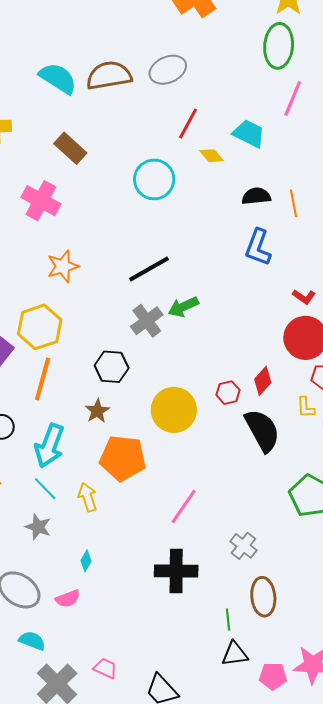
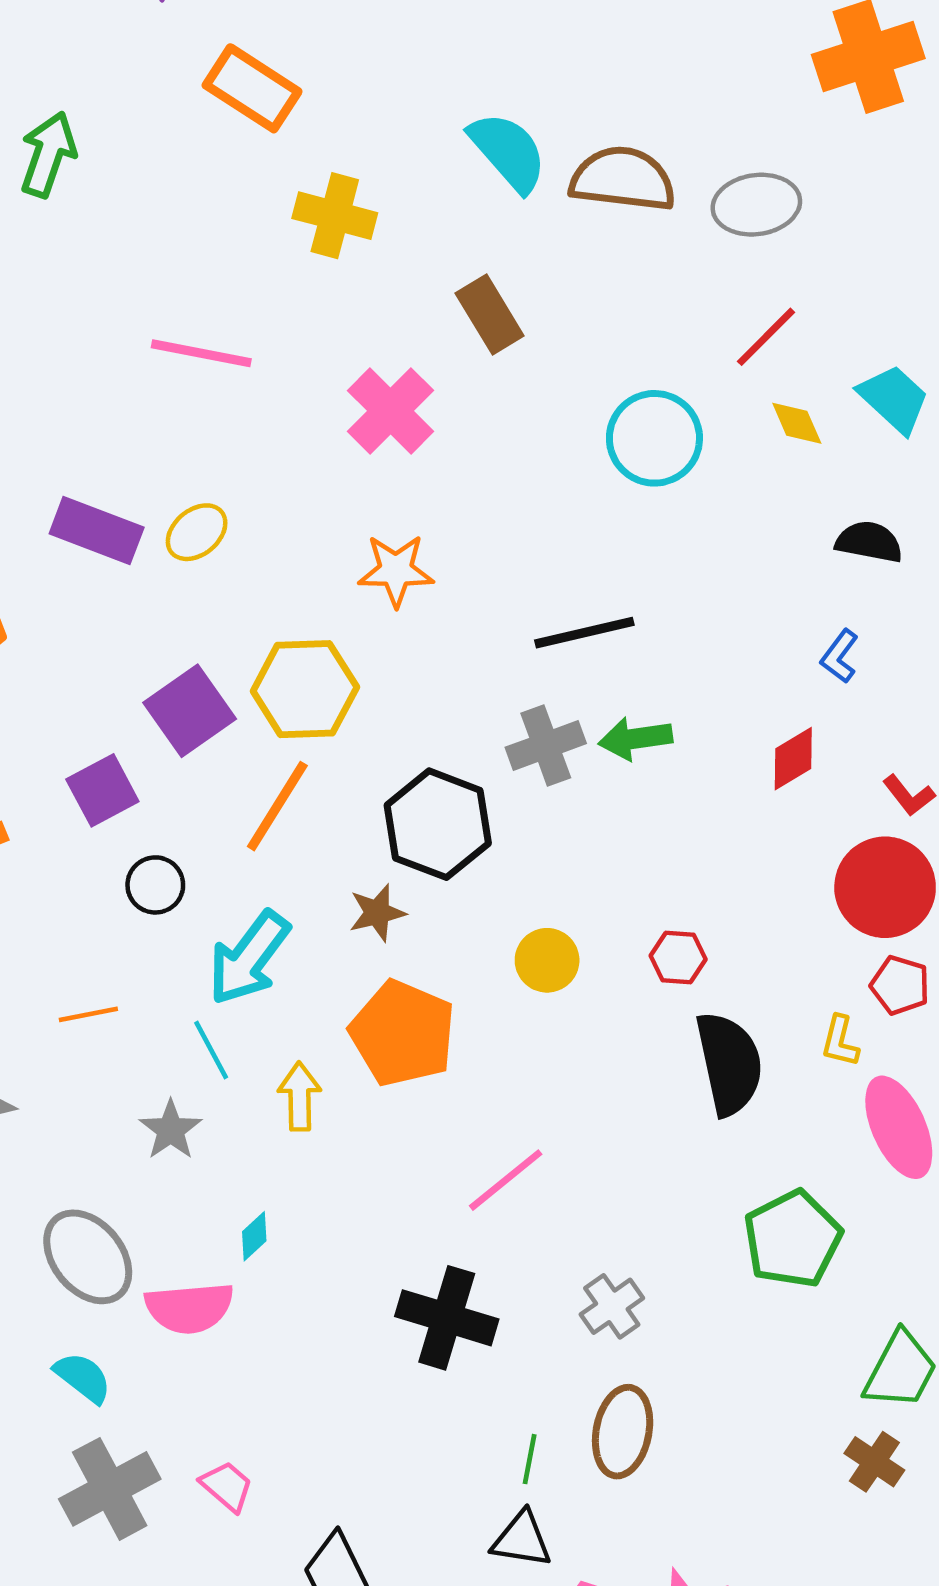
blue L-shape: (258, 247) -> (840, 656), size x0.6
black hexagon: (112, 367) -> (438, 824), size x1.4
red diamond: (263, 381) -> (793, 759), moved
yellow circle: (174, 410) -> (547, 960), size x0.6
pink semicircle: (68, 599) -> (189, 1308), size x1.5

